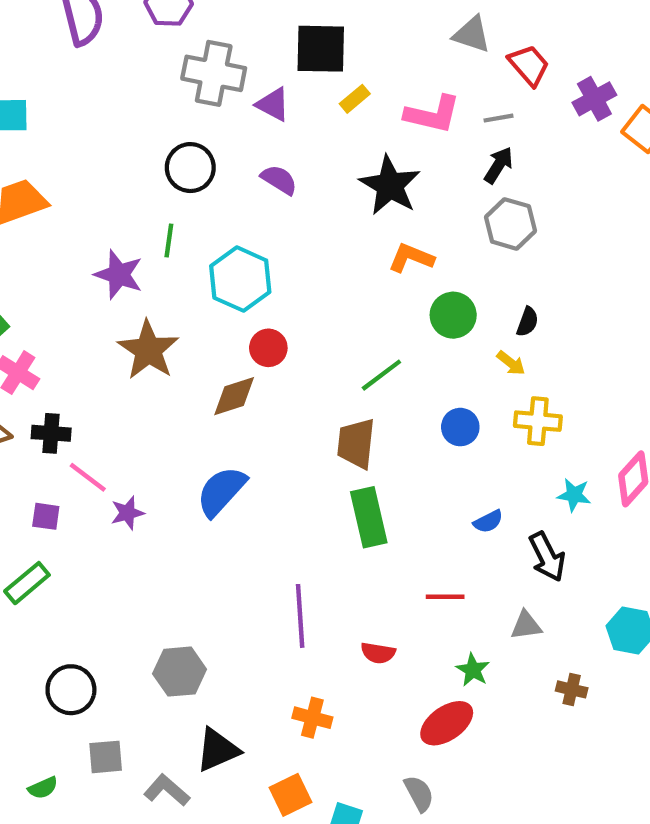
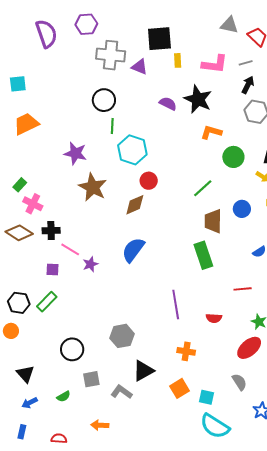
yellow rectangle: (355, 99) -> (178, 60), turned -48
purple semicircle: (279, 180) -> (168, 104), moved
green line: (169, 241) -> (112, 126), moved
brown trapezoid: (356, 443) -> (213, 221), moved

